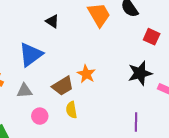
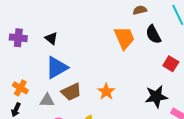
black triangle: (52, 21) -> (51, 38), moved
brown trapezoid: (63, 86) -> (71, 92), moved

